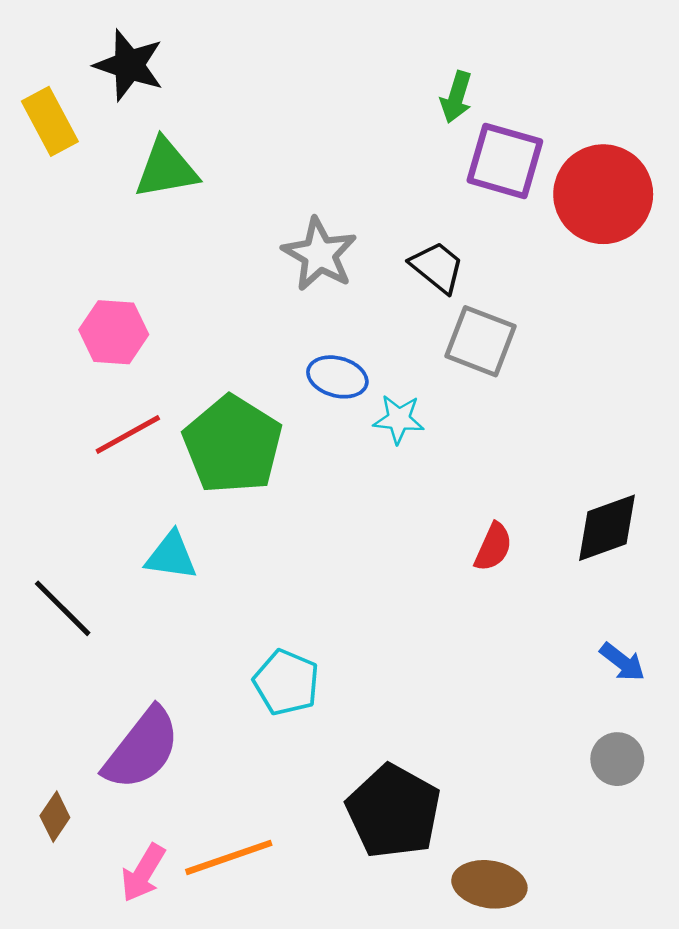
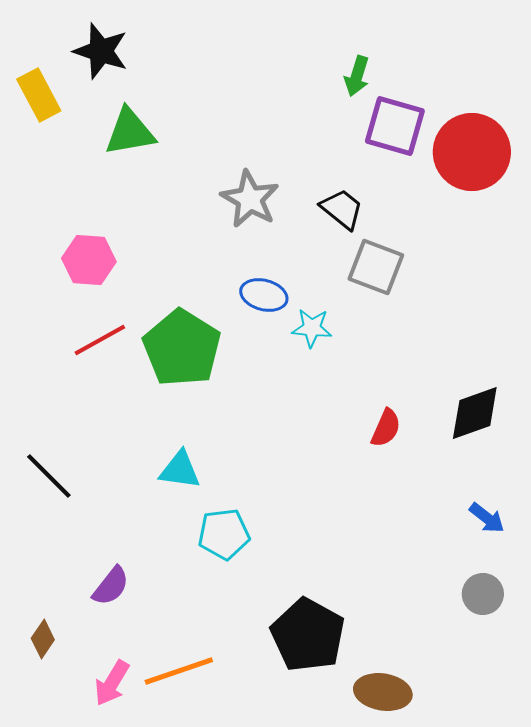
cyan triangle: (171, 556) -> (180, 470), moved
cyan pentagon: (286, 682) -> (224, 534), turned -30
purple semicircle: (142, 749) -> (111, 586), size x0.6

